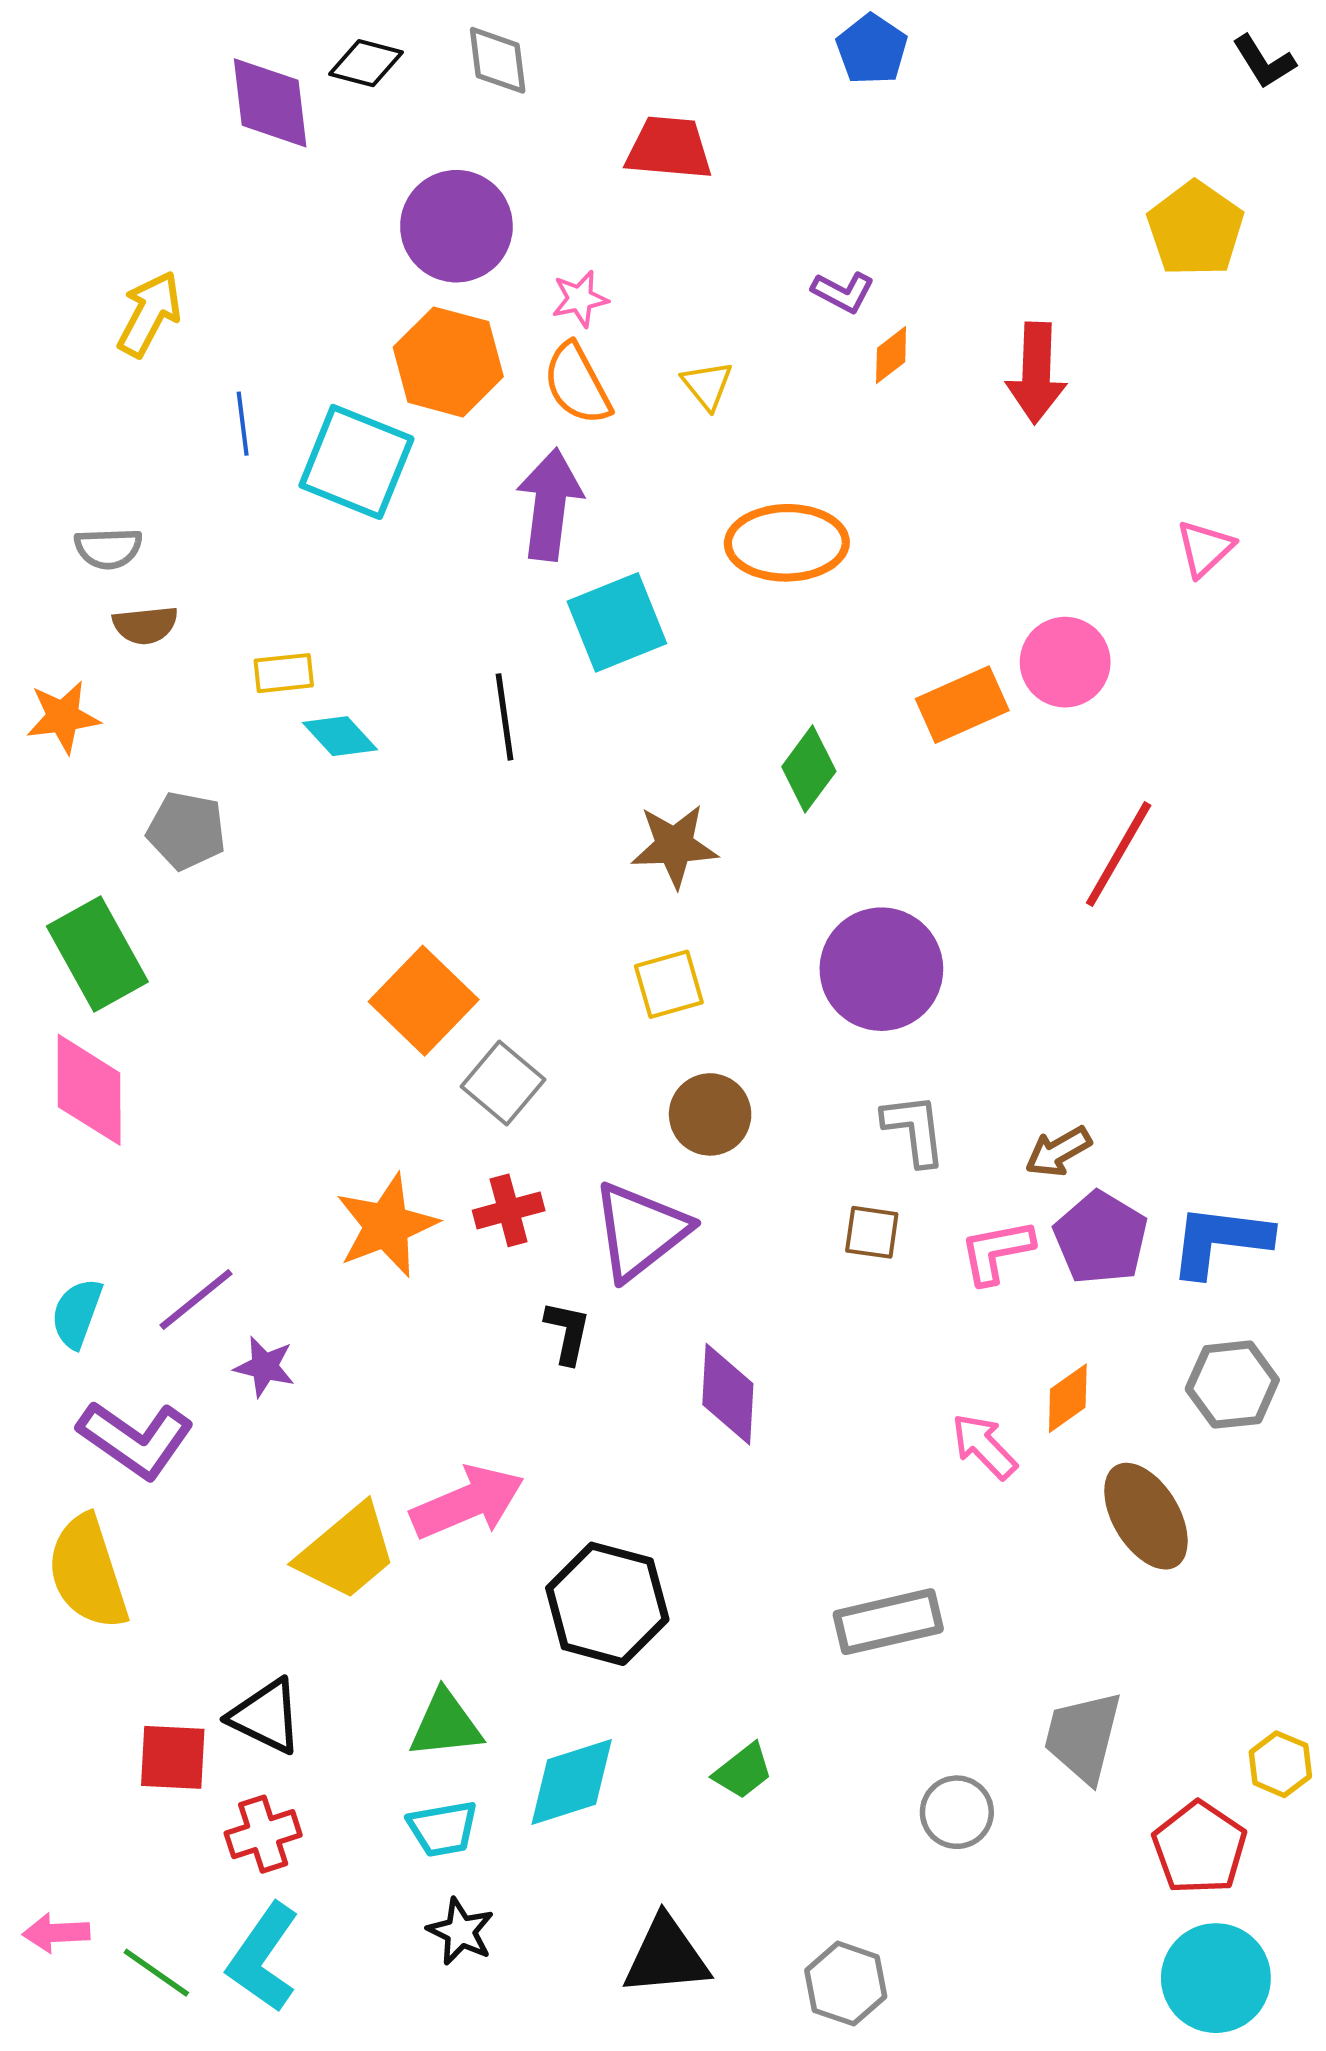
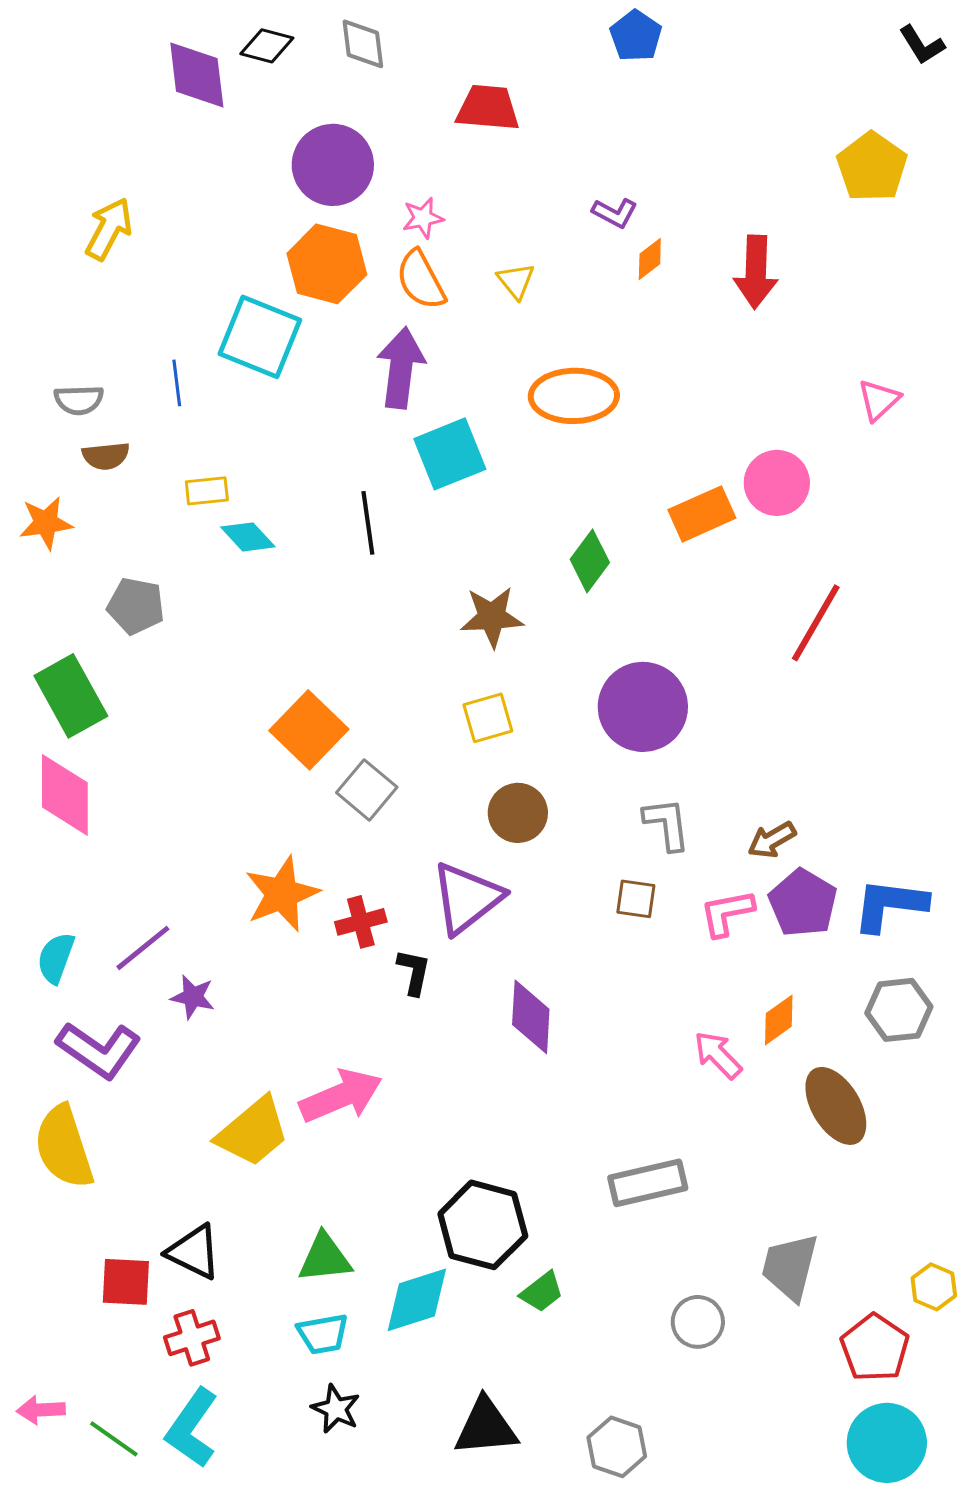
blue line: (243, 424) -> (177, 383), moved
red cross: (509, 1210) -> (361, 922), moved
black hexagon: (607, 1604) -> (483, 1225), moved

